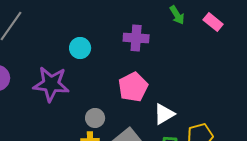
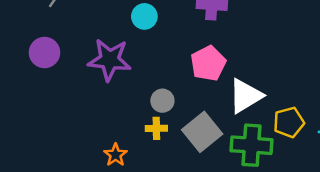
white triangle: (164, 114) -> (245, 96), size x1.4

